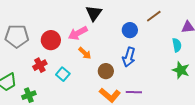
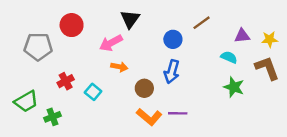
red circle: (51, 40) -> (72, 25), moved
cyan semicircle: (177, 45) -> (229, 57), turned -56
orange arrow: (85, 53) -> (119, 67), turned -32

